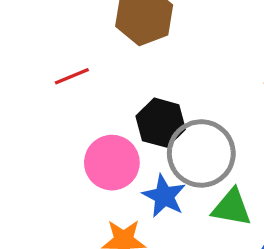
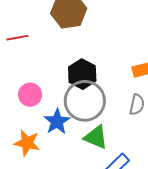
black hexagon: (161, 123) -> (82, 74), moved
pink circle: (112, 163) -> (30, 95), size x0.7

